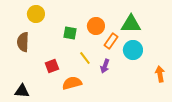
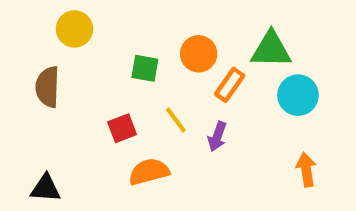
cyan circle: (133, 50) -> (298, 95), moved
red square: (52, 66) -> (122, 128), moved
orange arrow: (160, 74) -> (306, 170), moved

